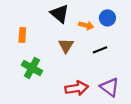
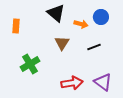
orange rectangle: (22, 35) -> (16, 26), moved
green cross: (32, 68) -> (30, 64), turned 30

